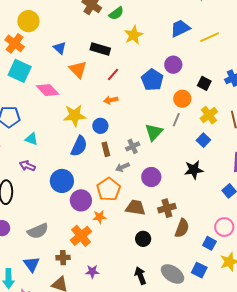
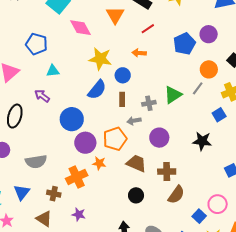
cyan triangle: (32, 139) -> (53, 71), turned -40

